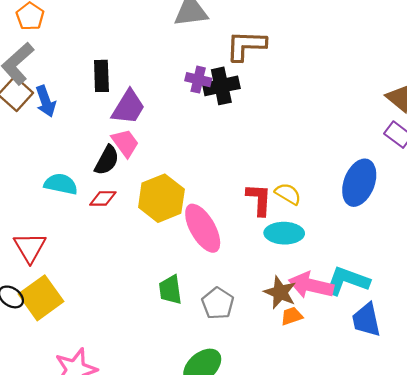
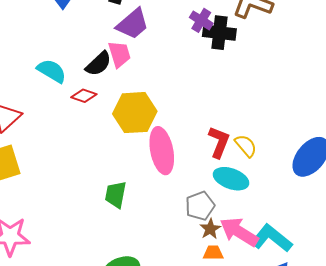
brown star: (280, 292) -> (210, 229), size x0.7
gray pentagon: (218, 303) -> (200, 206), moved

